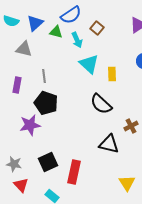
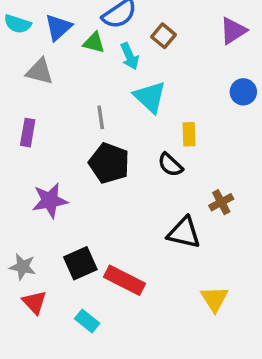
yellow rectangle: (112, 74) -> (189, 134), moved
gray line: (44, 76) -> (101, 117), moved
black pentagon: (46, 103) -> (109, 163), moved
black semicircle: (101, 104) -> (170, 165), size x0.7
red rectangle: (74, 172) -> (124, 280), turned -75

